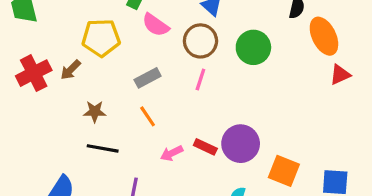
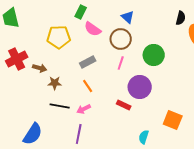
green circle: (253, 47) -> (154, 55), moved
brown arrow: (71, 70) -> (40, 68), moved, turned -120
purple circle: (241, 144) -> (140, 87), moved
pink arrow: (172, 153) -> (84, 109), moved

